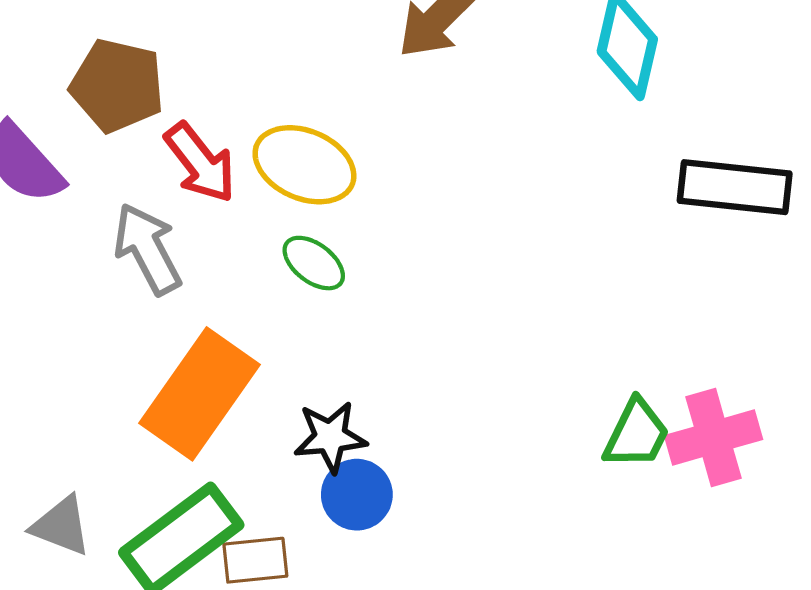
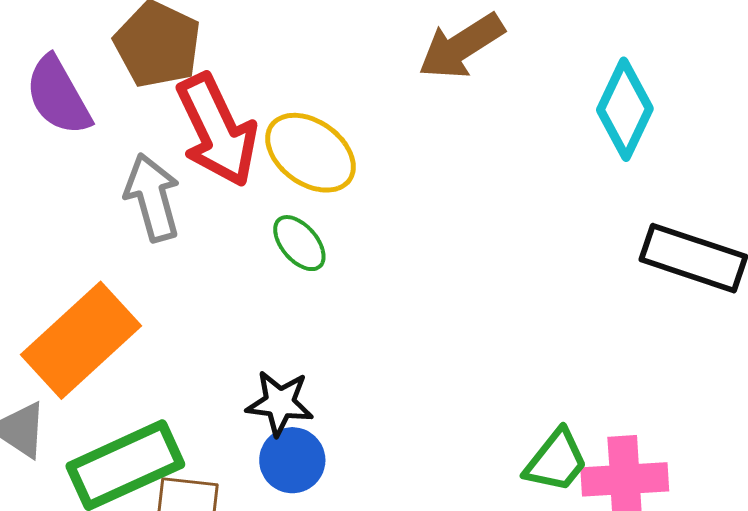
red arrow: (200, 163) -> (217, 130), size x1.4
orange rectangle: (199, 394) -> (81, 340), moved

